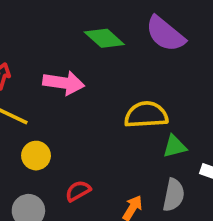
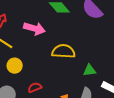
yellow semicircle: (146, 115) -> (64, 51), moved

